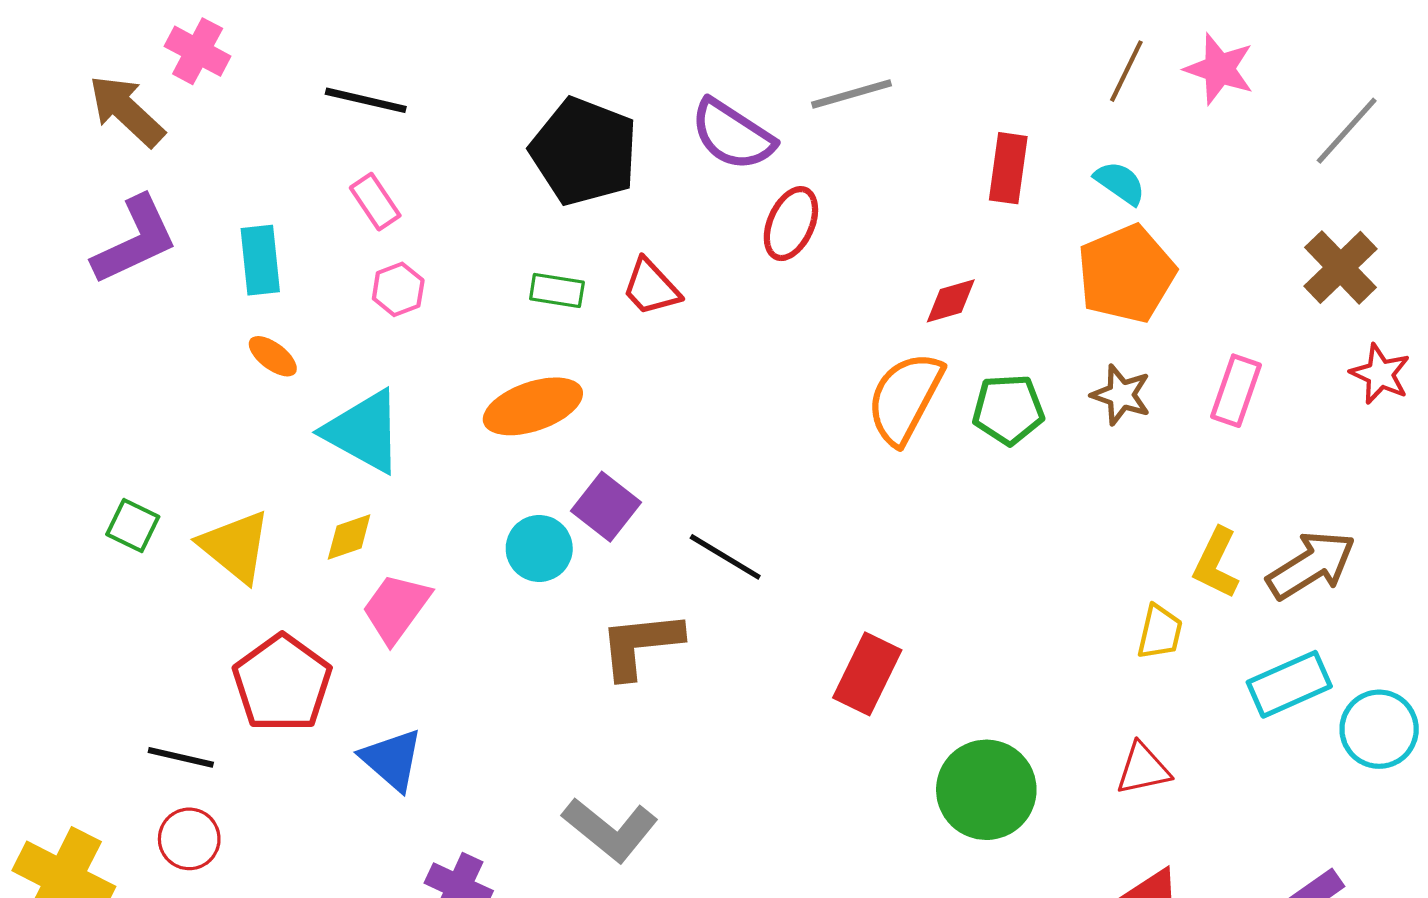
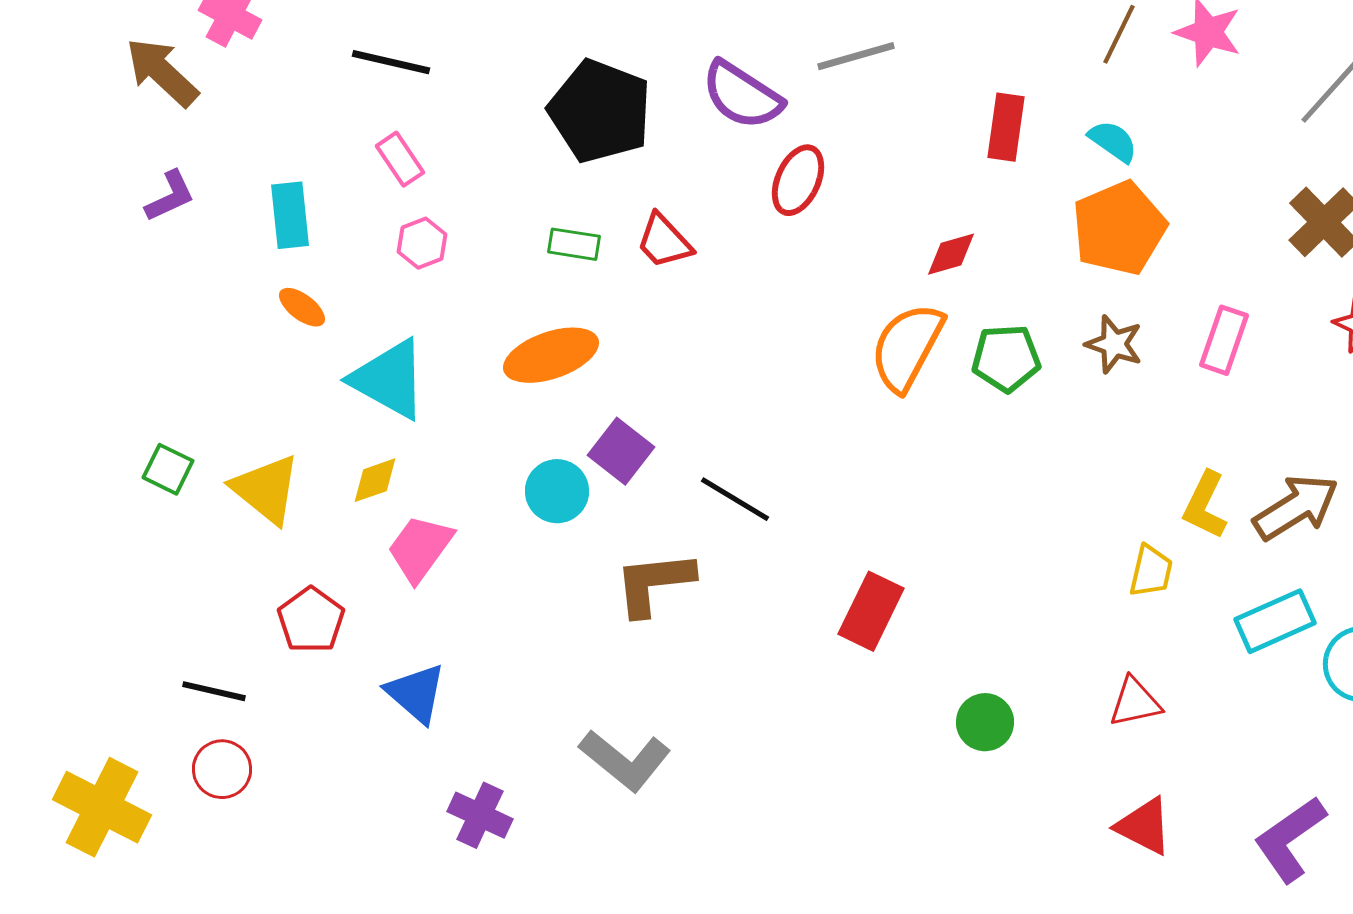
purple L-shape: (135, 240) -> (170, 196), size x0.6
red pentagon: (282, 683) -> (311, 620), size x0.7
green circle: (986, 790) -> (985, 722), size x0.6

